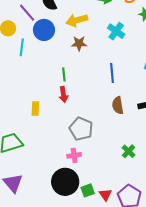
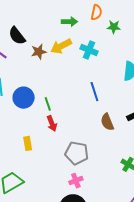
yellow arrow: (77, 20) -> (61, 46), moved
blue circle: (44, 30) -> (24, 98), moved
brown star: (79, 43) -> (39, 52), moved

